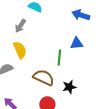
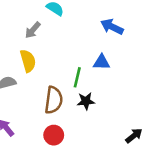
brown semicircle: (44, 78) -> (54, 100), turned 65
black star: (69, 87) -> (86, 101), moved

